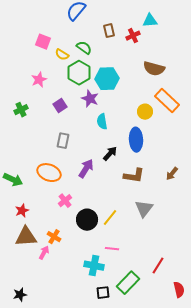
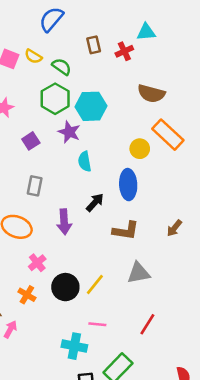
yellow semicircle: (62, 55) -> (33, 56), moved
purple arrow: (86, 169) -> (64, 222), turned 144
gray triangle: (144, 209) -> (138, 273), turned 42
orange cross: (54, 237) -> (27, 295), moved
red line: (158, 266) -> (147, 324), moved

